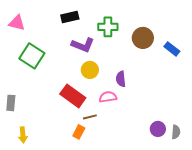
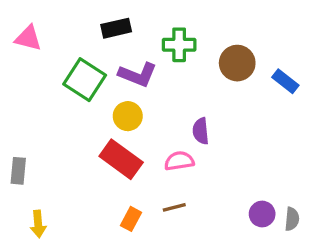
green square: (32, 56) -> (85, 80), moved
yellow circle: (90, 70) -> (128, 116), moved
brown line: (90, 117) -> (174, 207), moved

